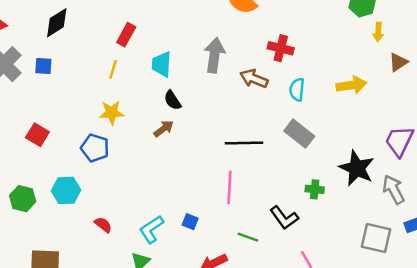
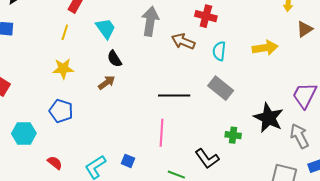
cyan trapezoid: (162, 64) -> (106, 28), turned 140
blue pentagon: (95, 148) -> (61, 111), moved

